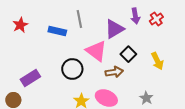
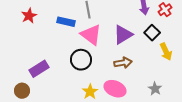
purple triangle: (114, 29) -> (123, 35), moved
pink triangle: (96, 51) -> (91, 35), moved
black square: (128, 54) -> (152, 33), moved

